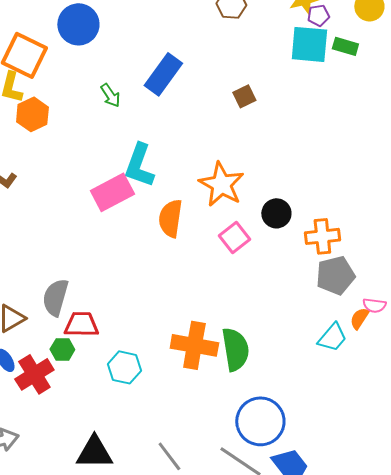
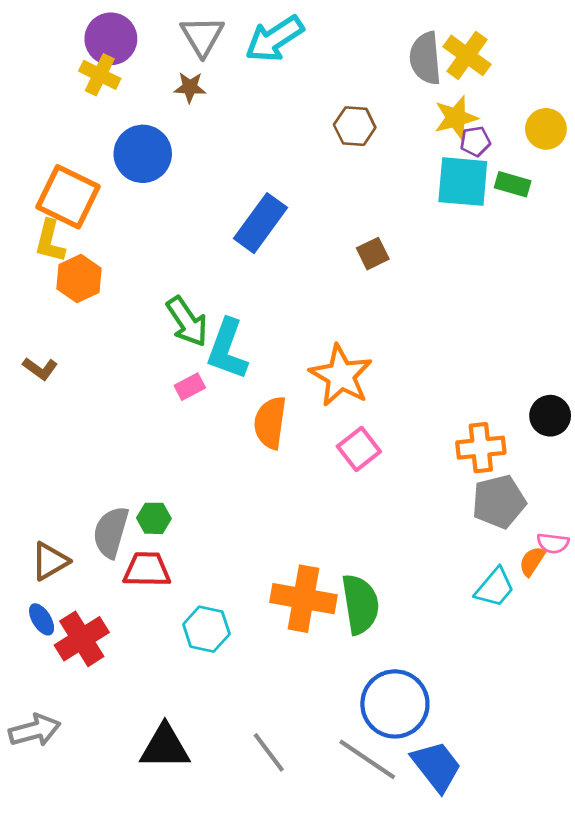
green arrow: (110, 95) -> (187, 321), moved, size x1.5
pink rectangle: (112, 192) -> (190, 387), size x0.5
black circle: (276, 213) -> (550, 416), moved
green hexagon: (62, 349) -> (154, 518), moved

